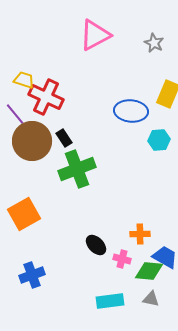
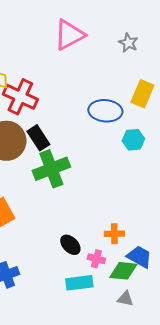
black rectangle: (64, 138) -> (38, 138), size x1.4
cyan rectangle: (110, 301) -> (79, 283), moved

